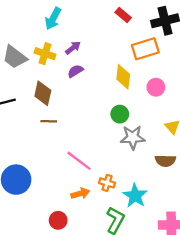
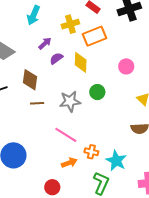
purple arrow: (73, 48) -> (45, 43), moved
orange rectangle: (145, 49) -> (95, 36), moved
yellow cross: (45, 54) -> (70, 24), moved, turned -30
yellow diamond: (123, 77) -> (81, 62), moved
gray star: (133, 137) -> (70, 101), moved

